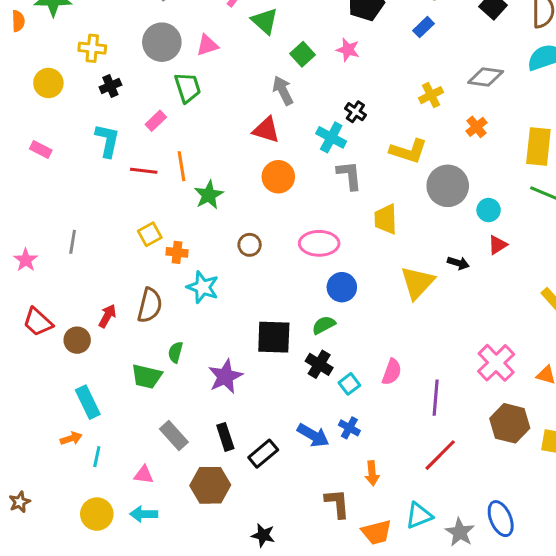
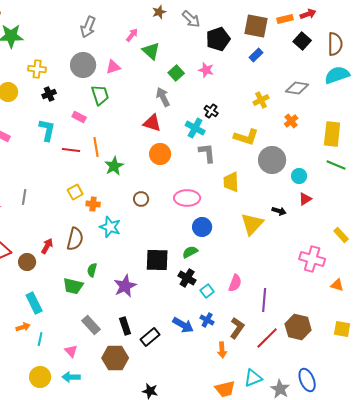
pink rectangle: (156, 121) -> (79, 117), turned 72
pink cross: (496, 363) -> (312, 259), moved, turned -30
brown hexagon: (510, 423) -> (298, 327), moved
pink triangle: (144, 475) -> (71, 351), turned 40
brown L-shape: (337, 503) -> (237, 328), moved, turned 40

